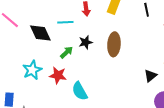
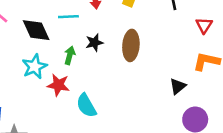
green arrow: (67, 52) -> (70, 55), turned -32
cyan star: (32, 70) -> (35, 67), moved

